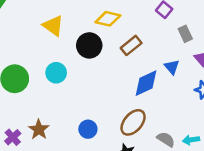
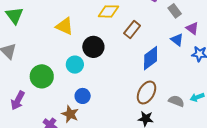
black circle: (89, 45) -> (93, 47), moved
blue triangle: (172, 67) -> (177, 40), moved
blue circle: (88, 129) -> (83, 96), moved

